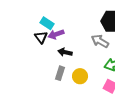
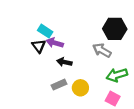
purple arrow: (56, 34) -> (55, 43), turned 35
gray rectangle: (60, 73) -> (59, 85), turned 48

